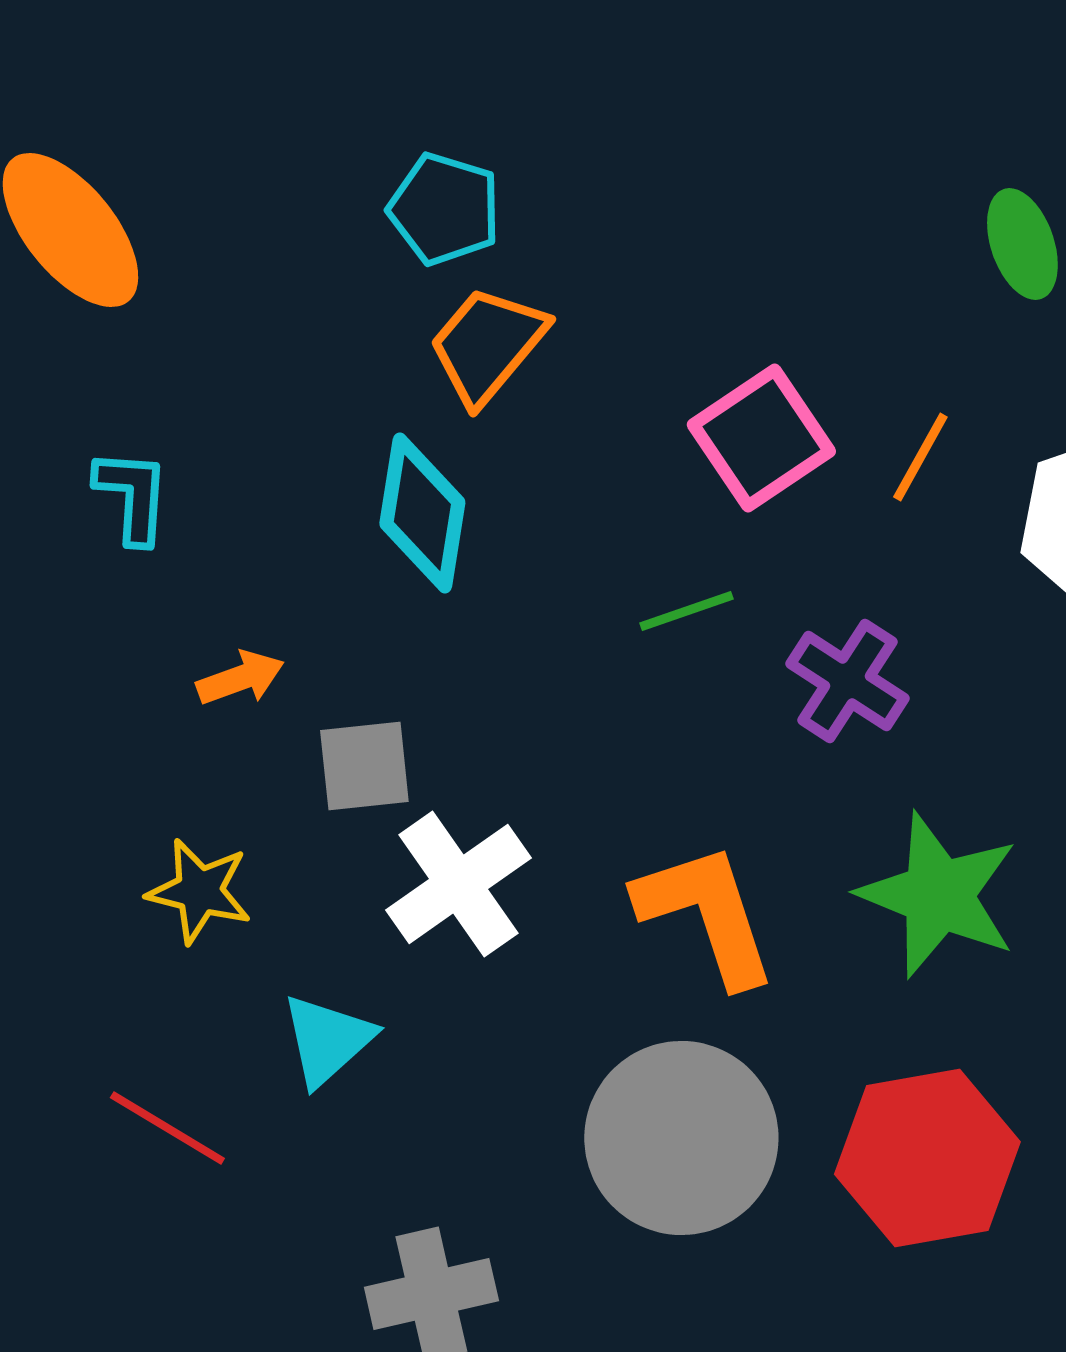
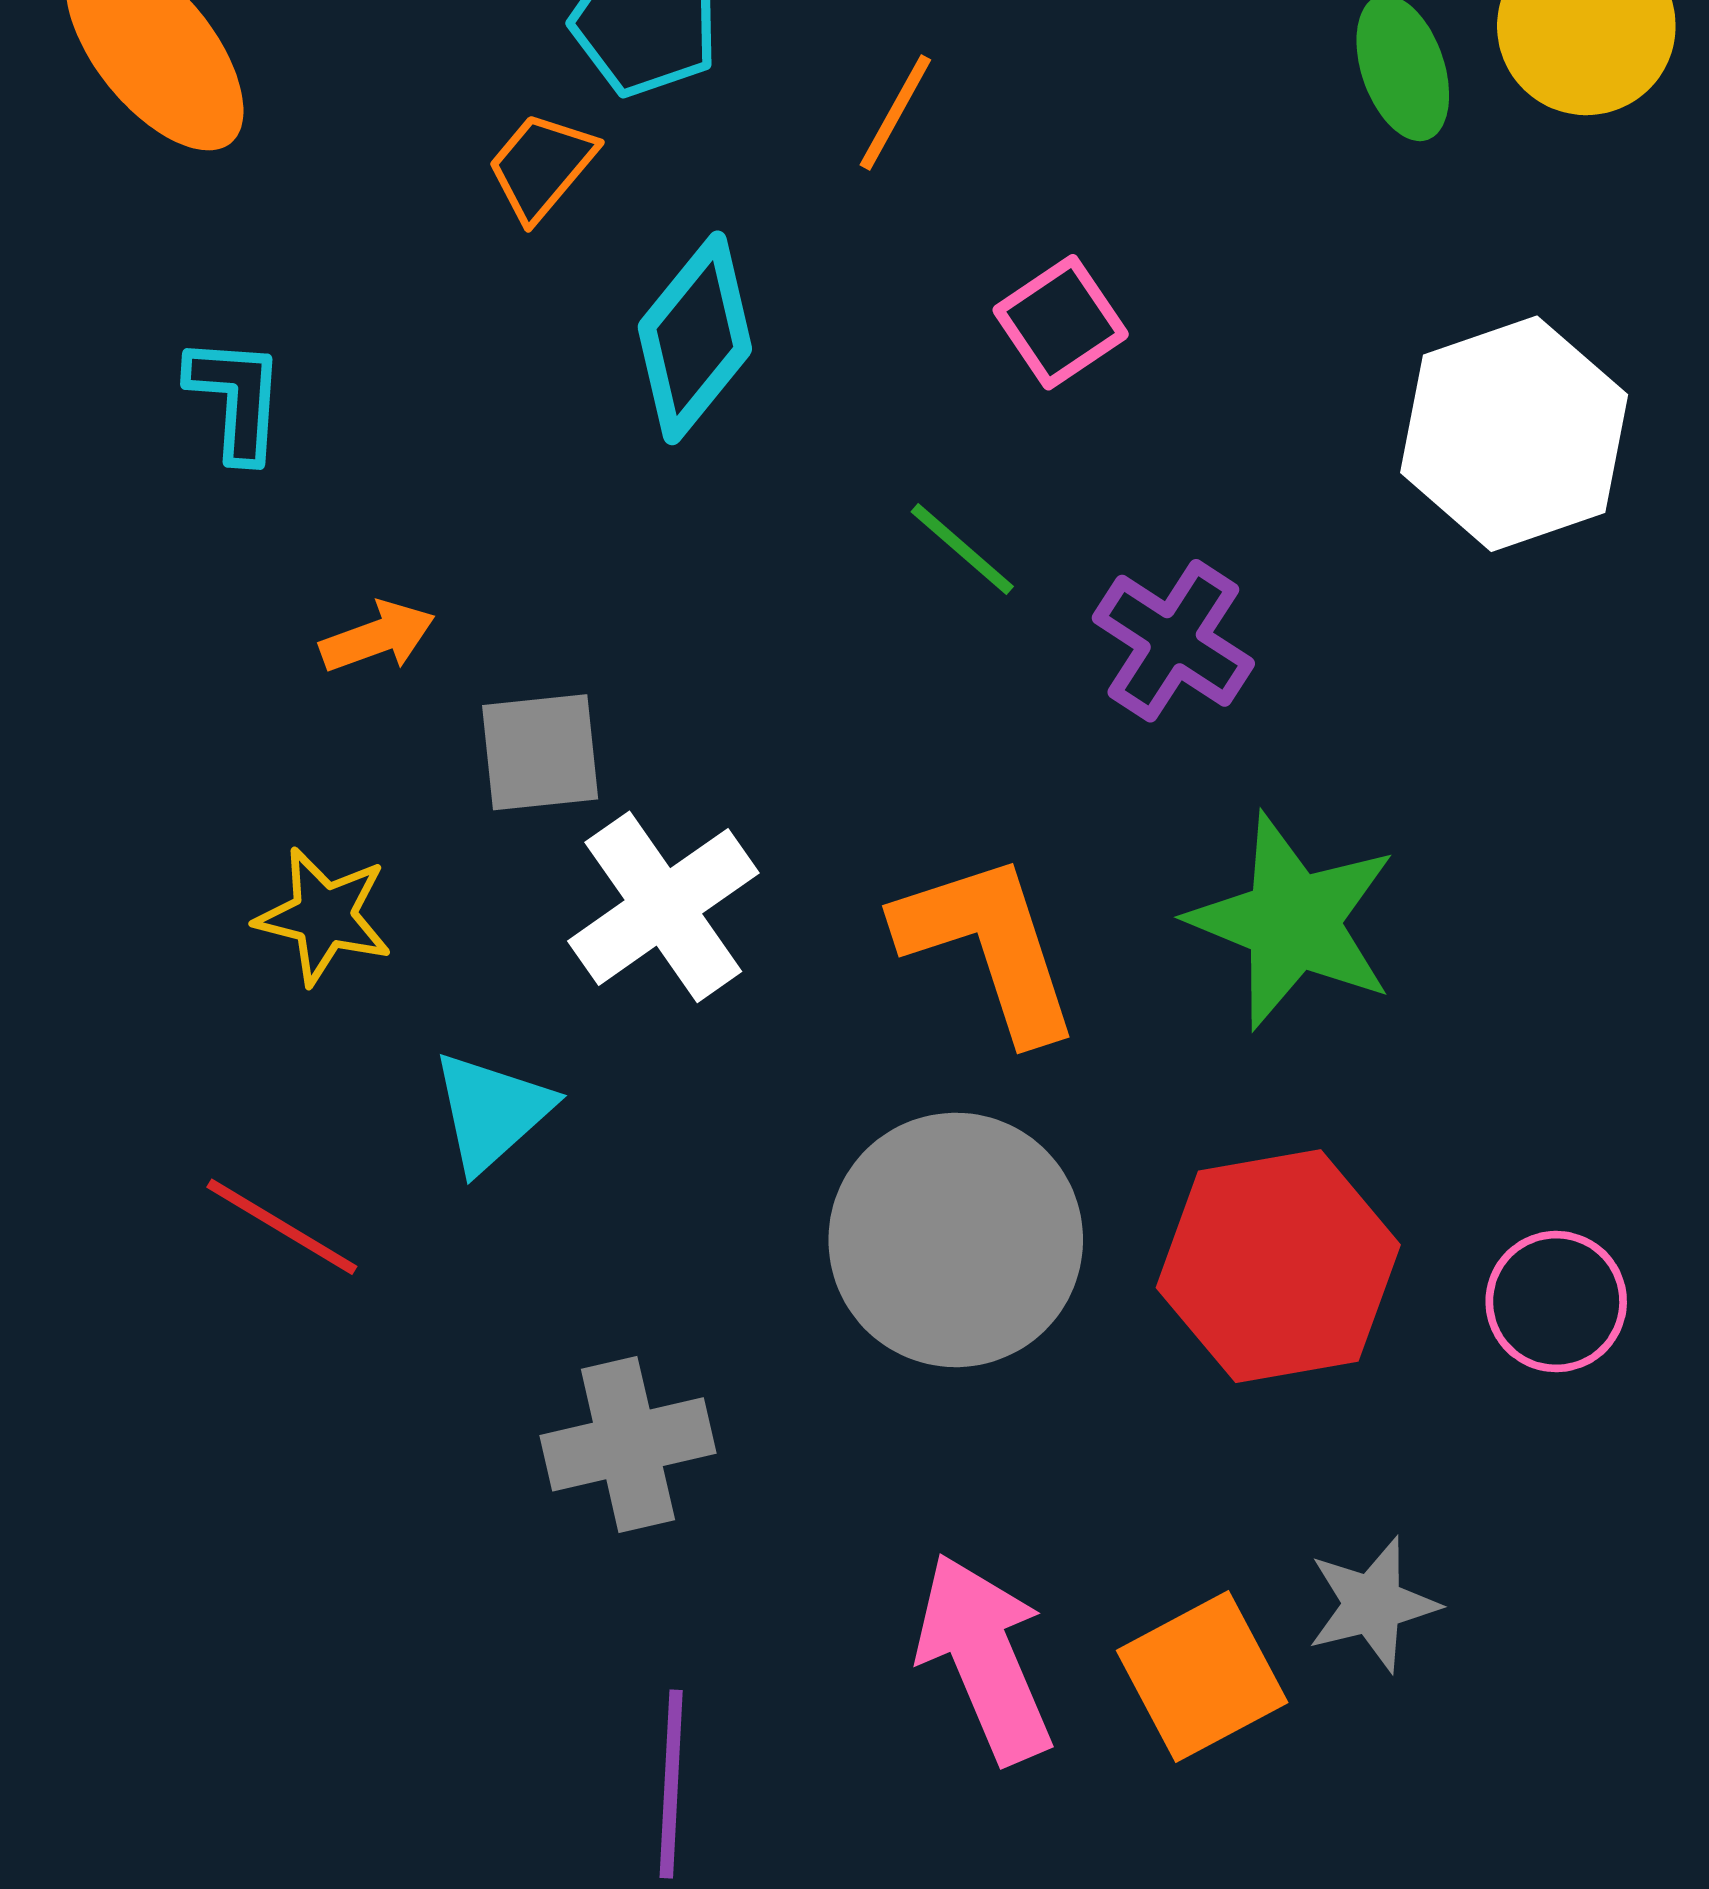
orange trapezoid: (487, 345) -> (541, 166), moved, size x0.7
pink square: (761, 438) -> (1061, 322), size x0.7
orange line: (920, 457) -> (895, 112), moved
cyan diamond: (422, 513) -> (695, 338), moved, turned 30
green line: (686, 611) -> (962, 549), turned 60

